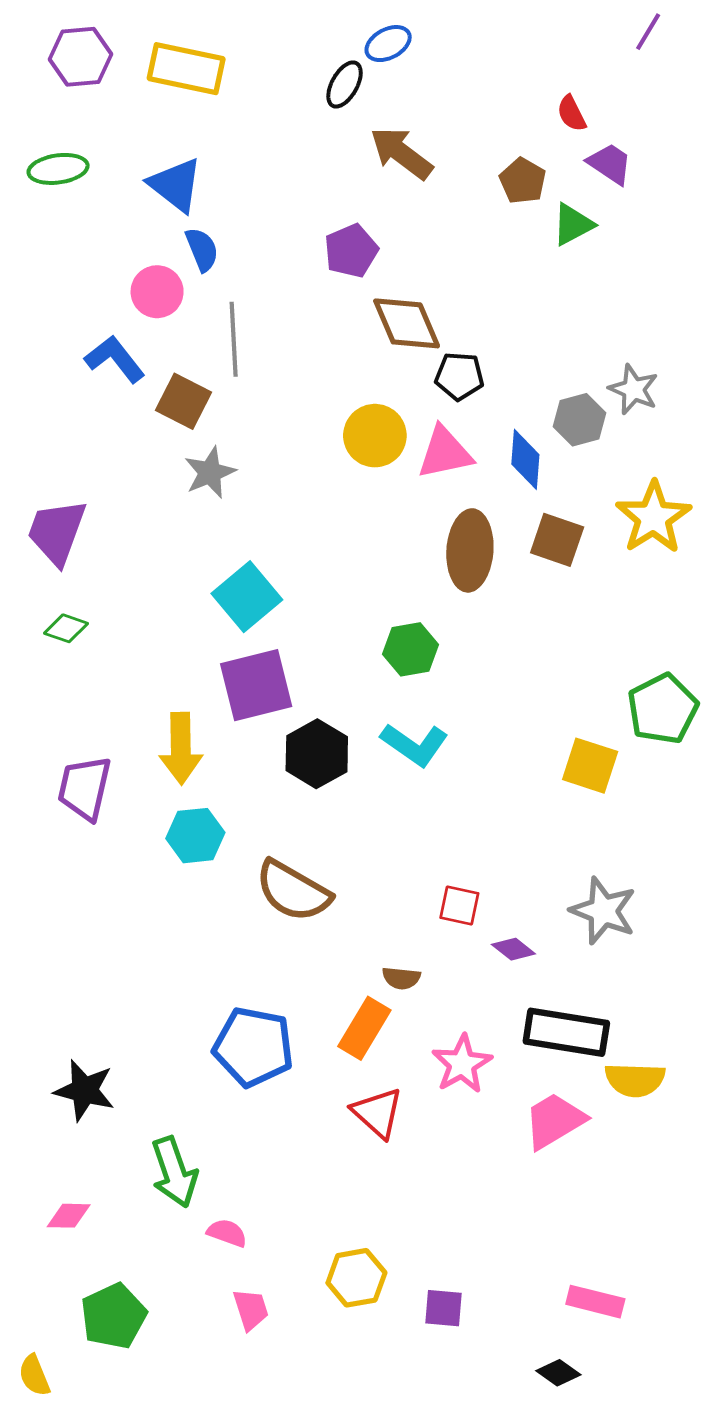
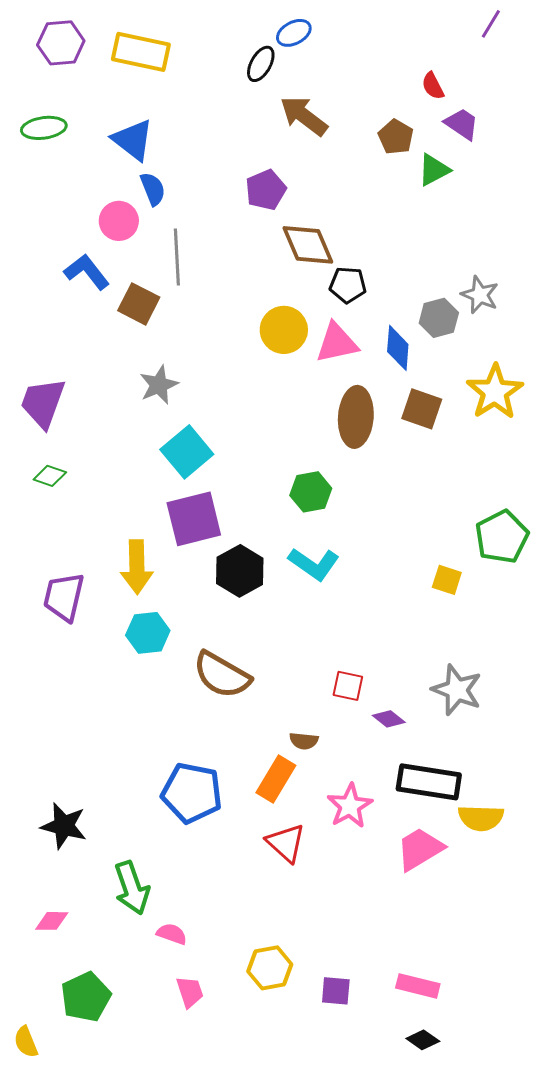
gray star: (210, 473) -> (159, 385), moved
yellow square: (590, 766) -> (447, 580), size x0.7
pink rectangle: (595, 1302) -> (418, 986), moved

